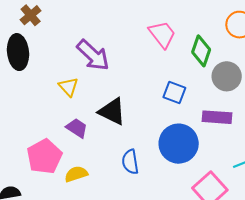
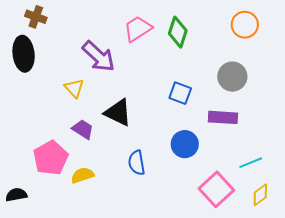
brown cross: (31, 15) -> (36, 17), turned -30
pink trapezoid: (162, 34) -> (138, 29), moved, turned -84
green diamond: (201, 51) -> (178, 32), moved
blue circle: (179, 144) -> (185, 144), size x0.7

